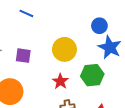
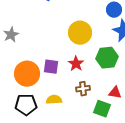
purple square: (23, 56) -> (51, 67), moved

